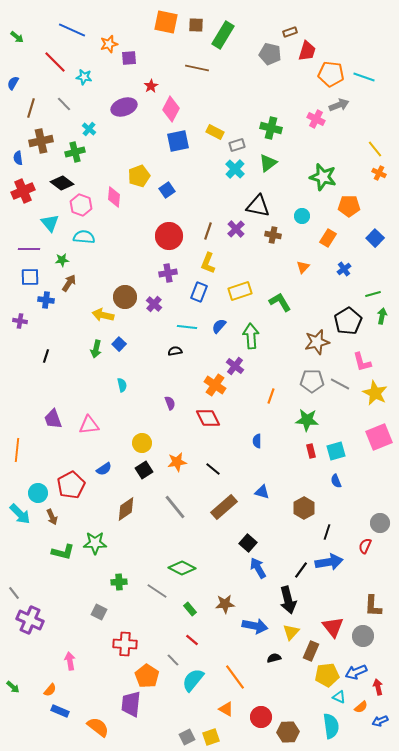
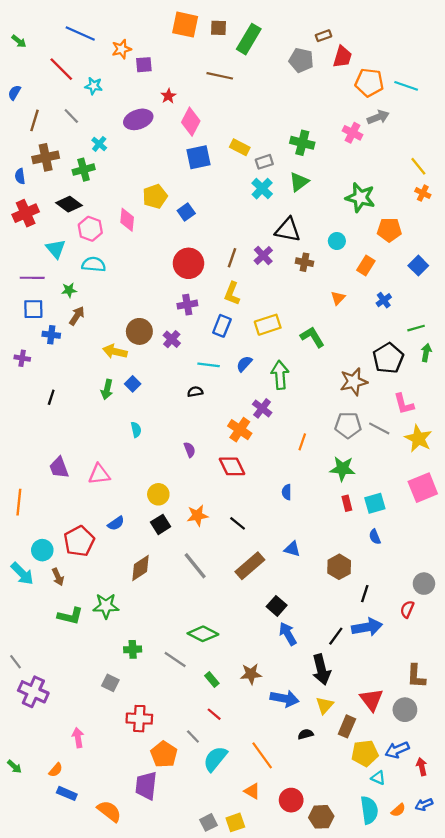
orange semicircle: (361, 707) -> (398, 810), moved

